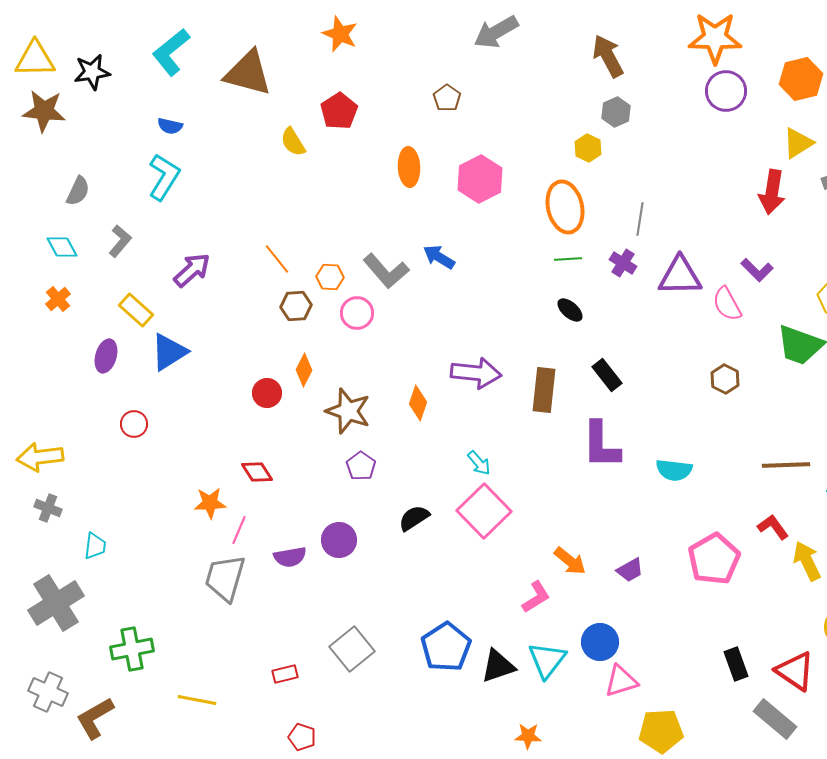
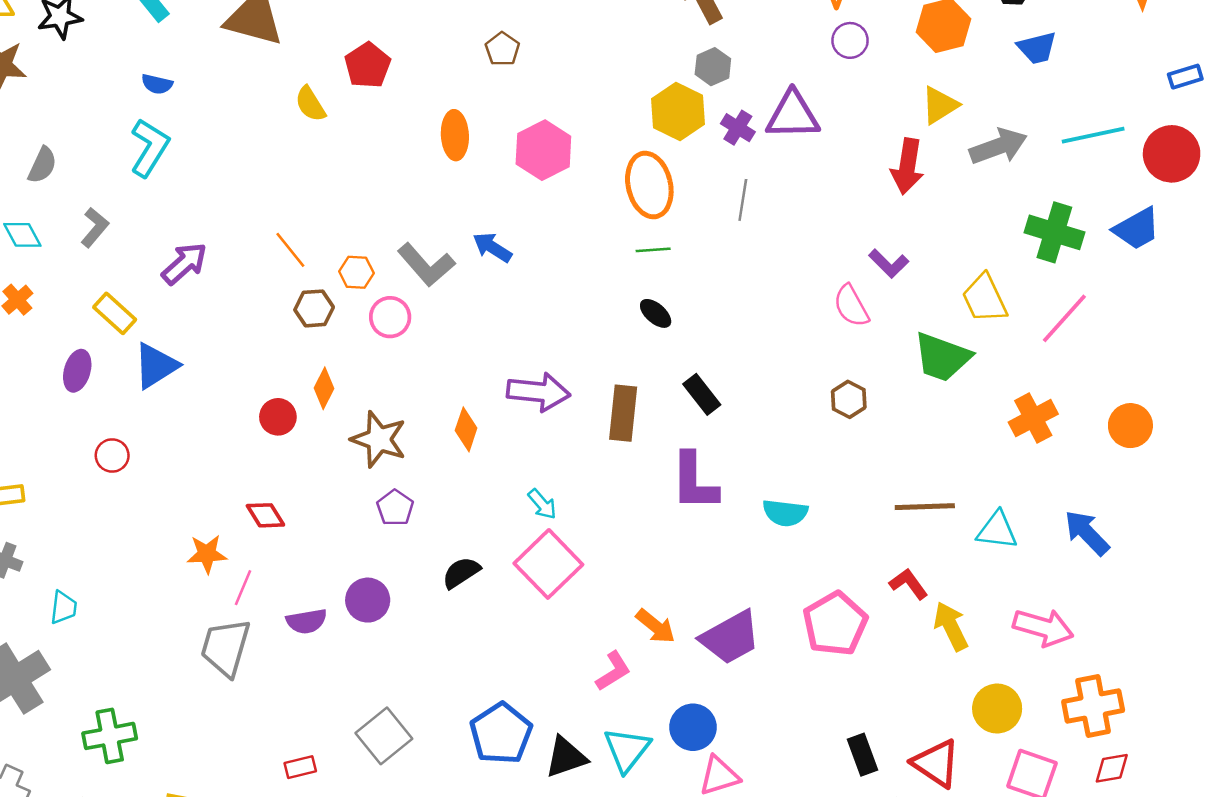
purple circle: (726, 91) -> (850, 40), size x0.7
yellow hexagon: (588, 148) -> (678, 111), size x1.6
purple cross: (623, 263) -> (738, 128), moved
purple triangle: (680, 276) -> (793, 115), moved
purple trapezoid: (630, 570) -> (730, 637), size x1.8

